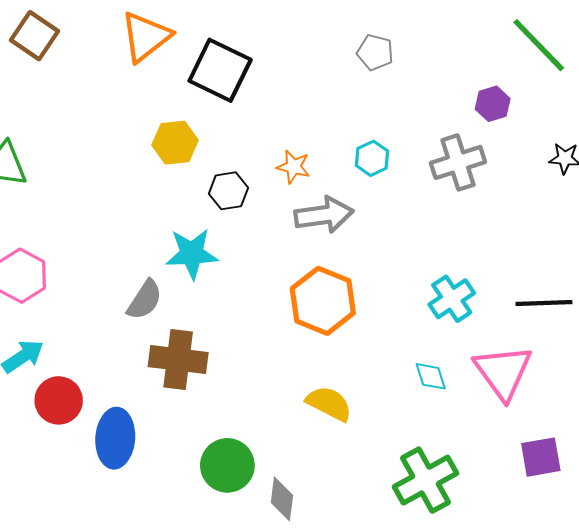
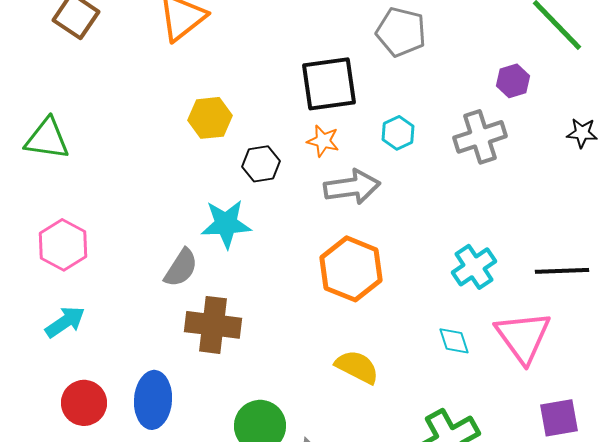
gray pentagon: (375, 52) -> (401, 32), size x1.4
black square: (220, 70) -> (329, 84), moved, turned -34
red circle: (59, 400) -> (84, 403), moved

